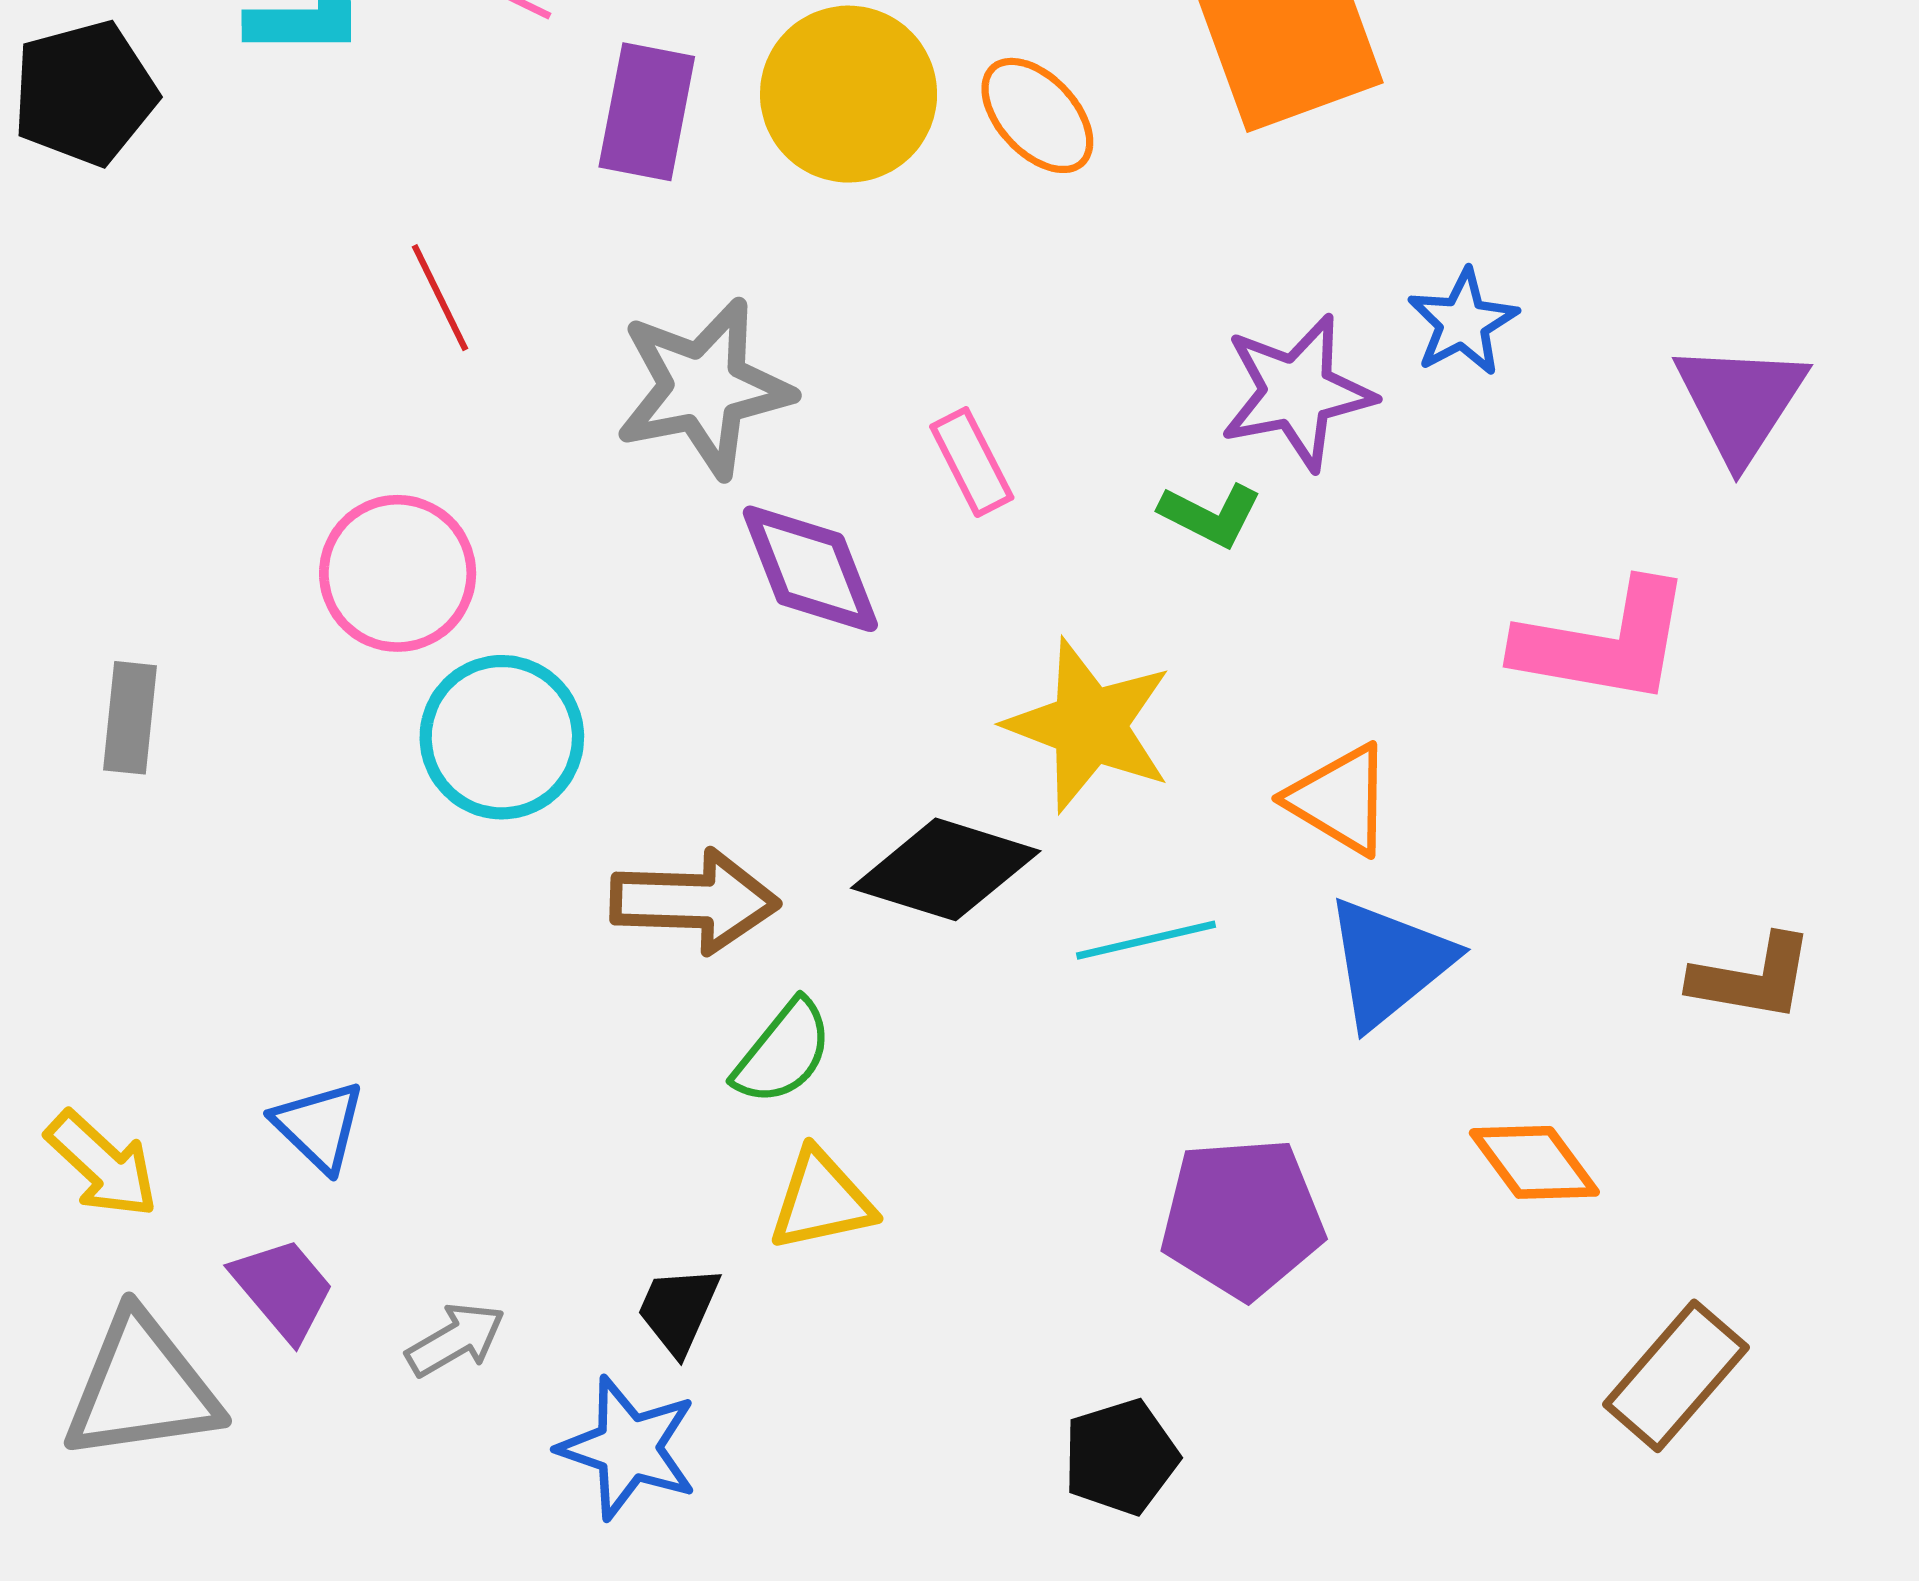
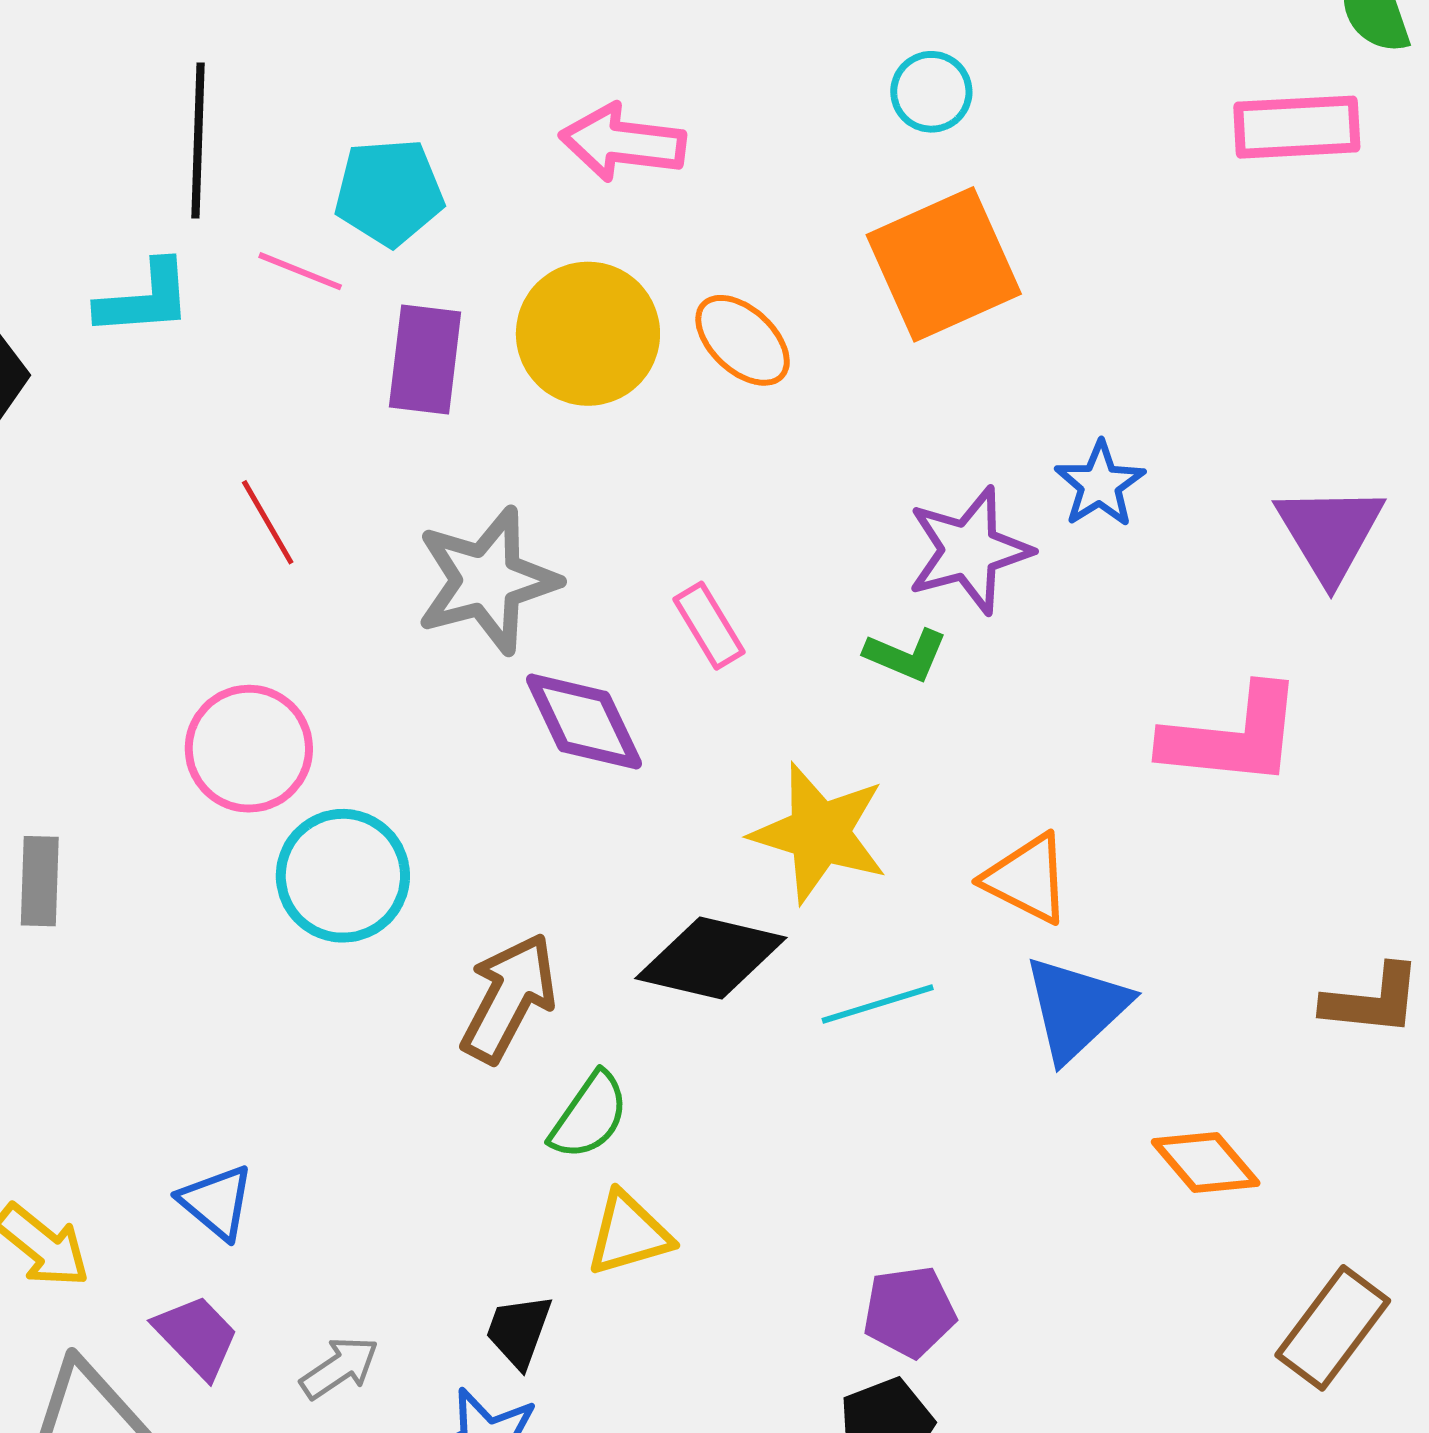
brown arrow: (695, 901) -> (509, 998), turned -60
purple pentagon: (1242, 1218) -> (909, 1312), moved, size x0.7

